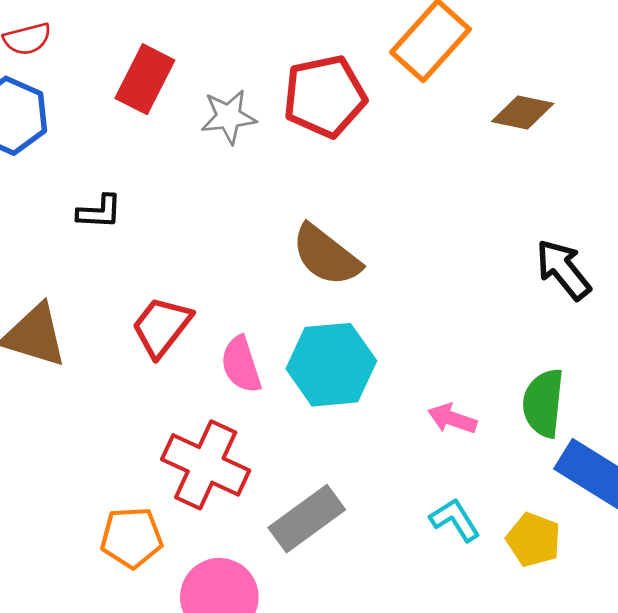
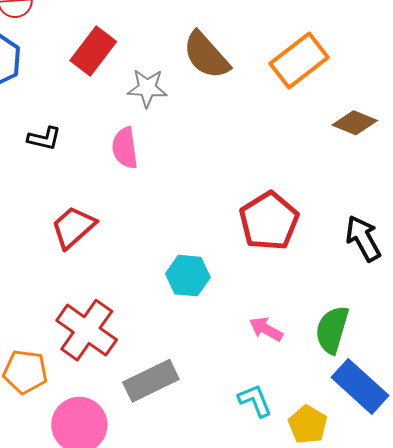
red pentagon: (325, 96) -> (269, 221), moved, turned -30
brown semicircle: (326, 255) -> (206, 55), moved
pink semicircle: (241, 365) -> (125, 148), moved
cyan hexagon: (331, 365) -> (188, 276), size x0.7

